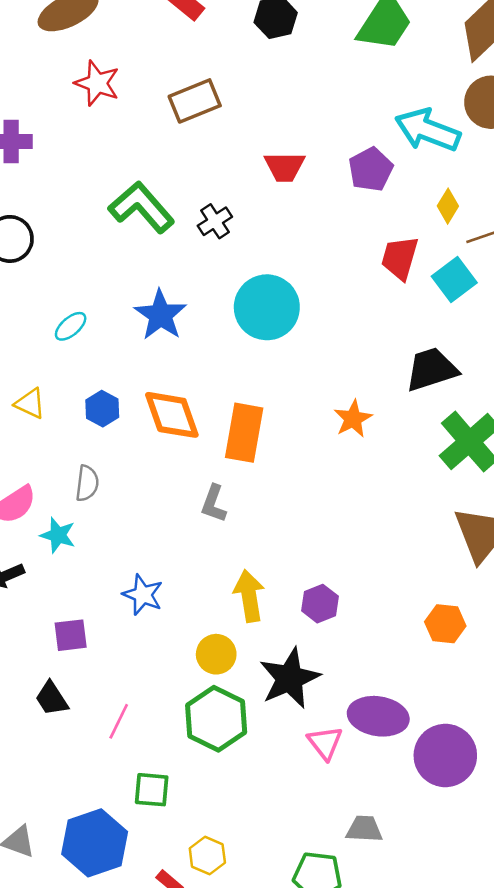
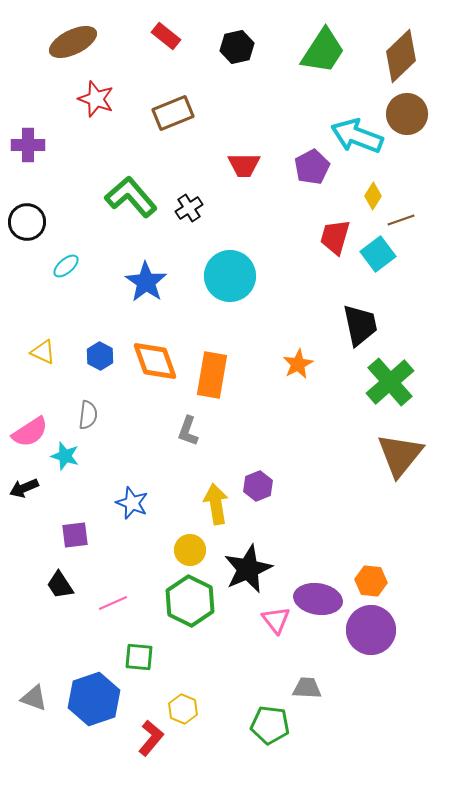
cyan ellipse: (71, 326) -> (66, 266), moved
black trapezoid: (431, 369) -> (360, 325), turned 96
purple hexagon: (320, 604) -> (258, 486), moved
orange hexagon: (445, 624) -> (371, 581), moved
pink line: (119, 721) -> (113, 603), turned 40

